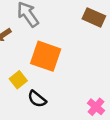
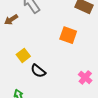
orange square: (46, 56) -> (68, 35), moved, size x0.7

